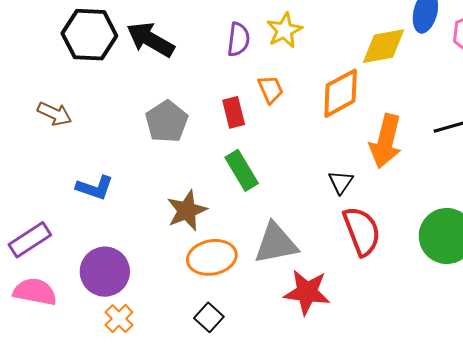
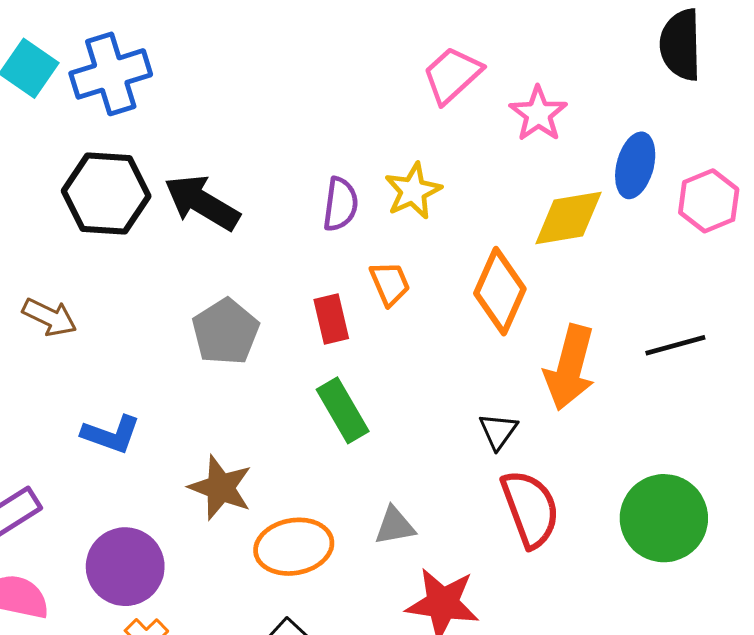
orange diamond: (341, 93) -> (500, 291), turned -38
brown star: (187, 210) -> (221, 488), moved, turned -30
gray triangle: (276, 243) -> (395, 526), size x0.6

